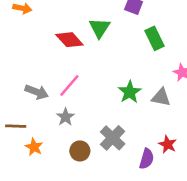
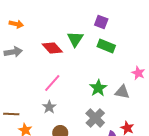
green rectangle: (155, 38) -> (106, 46), moved, turned -42
gray arrow: (37, 92) -> (13, 52), moved, turned -30
gray cross: (113, 138) -> (95, 118), moved

